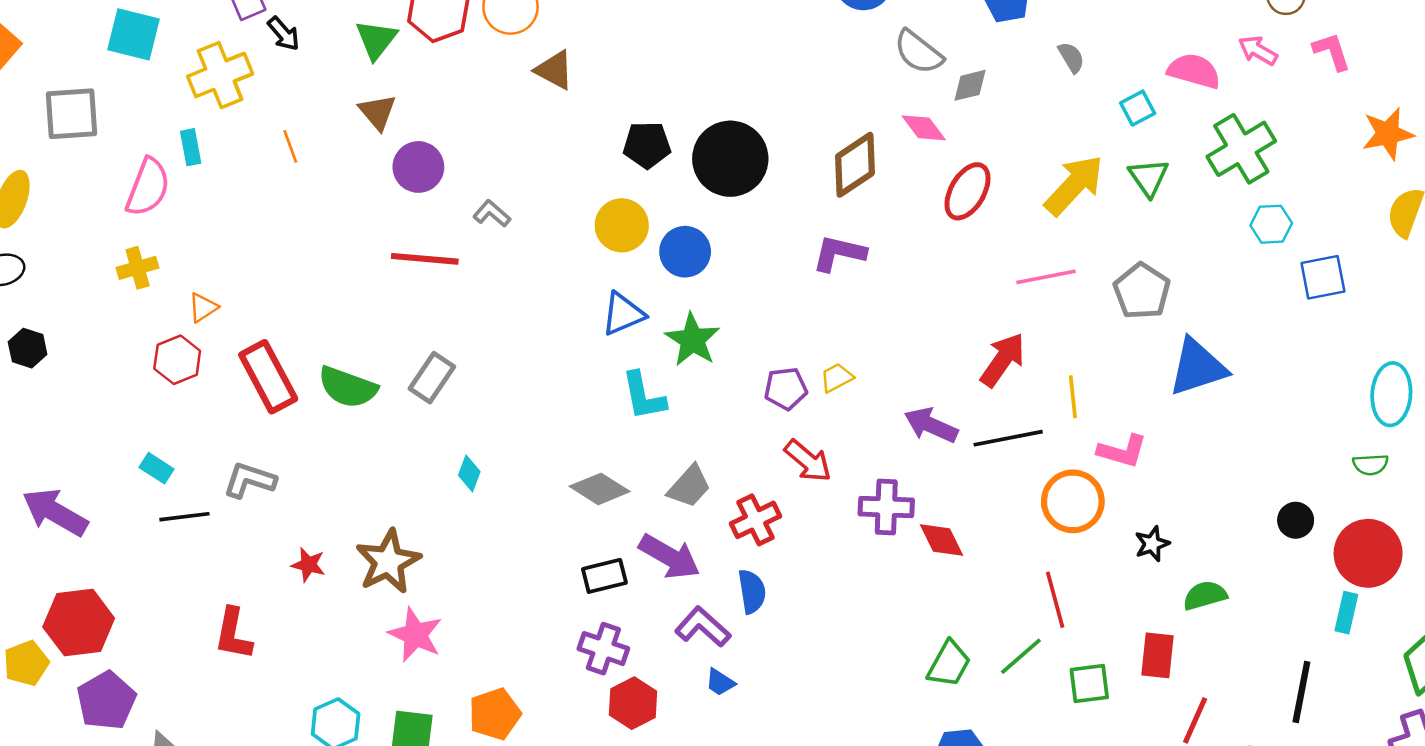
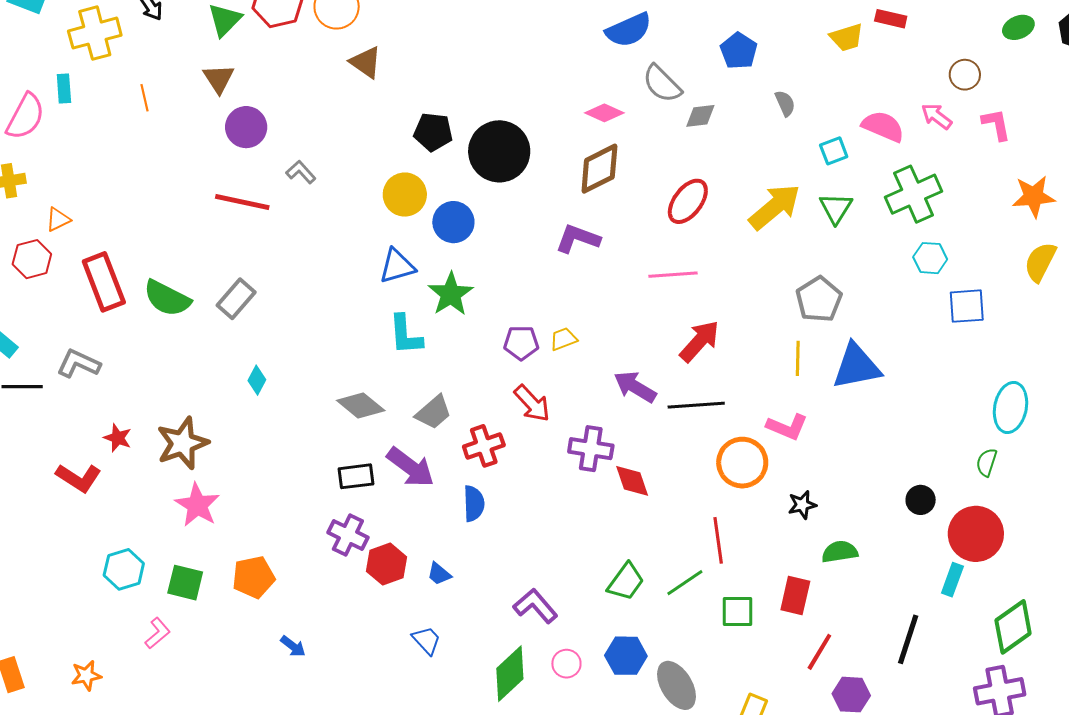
pink diamond: (924, 128) -> (604, 113), moved, turned -36
pink line: (1046, 277) -> (673, 275), moved
yellow line: (1073, 397) -> (798, 358), moved
green semicircle: (1370, 465) -> (987, 462), turned 104
purple L-shape: (703, 627) -> (535, 606), moved
red L-shape: (233, 634) -> (79, 478), moved, turned -75
red hexagon: (633, 703) -> (386, 564), moved

